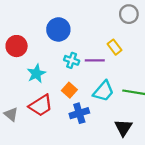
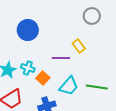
cyan cross: (72, 60) -> (28, 68), moved
orange square: (69, 90) -> (43, 78), moved

